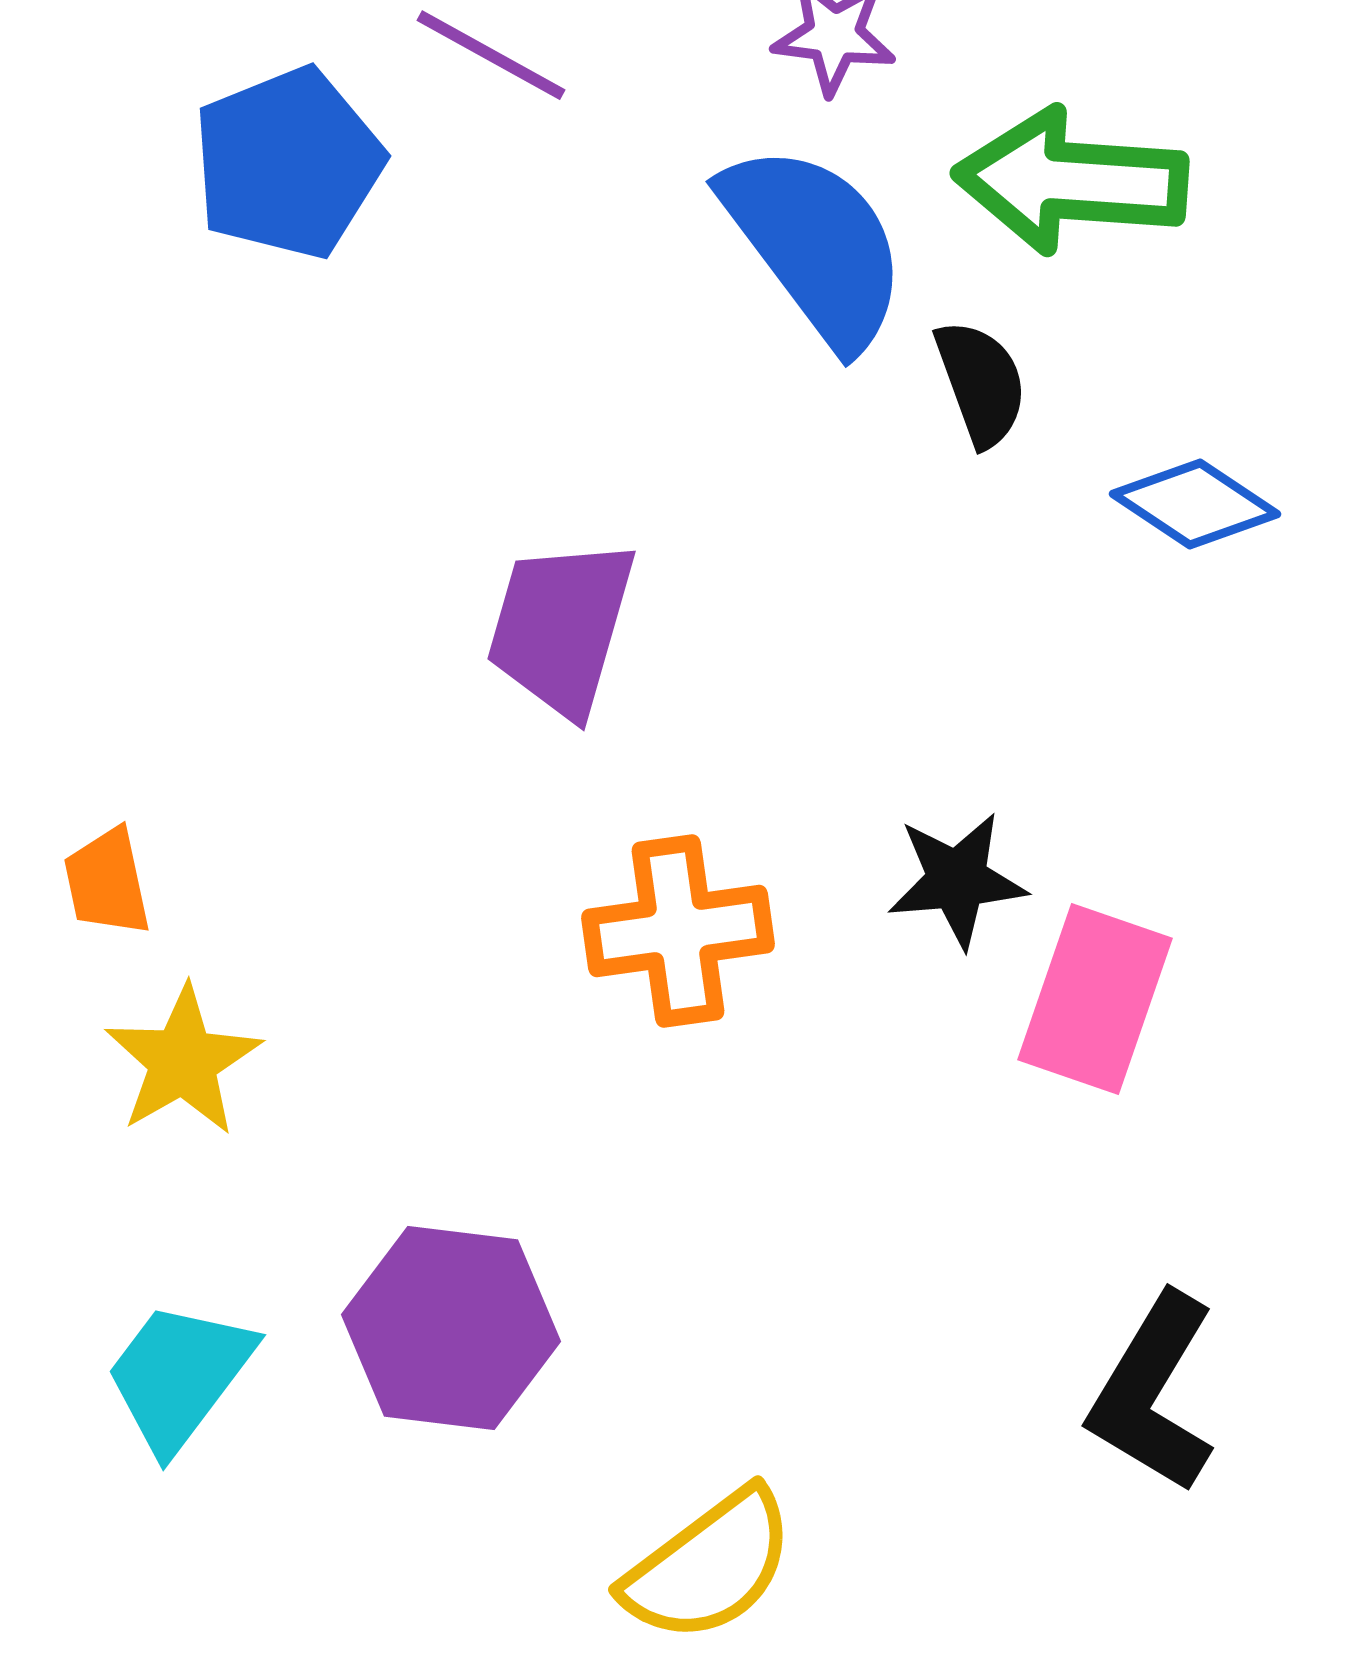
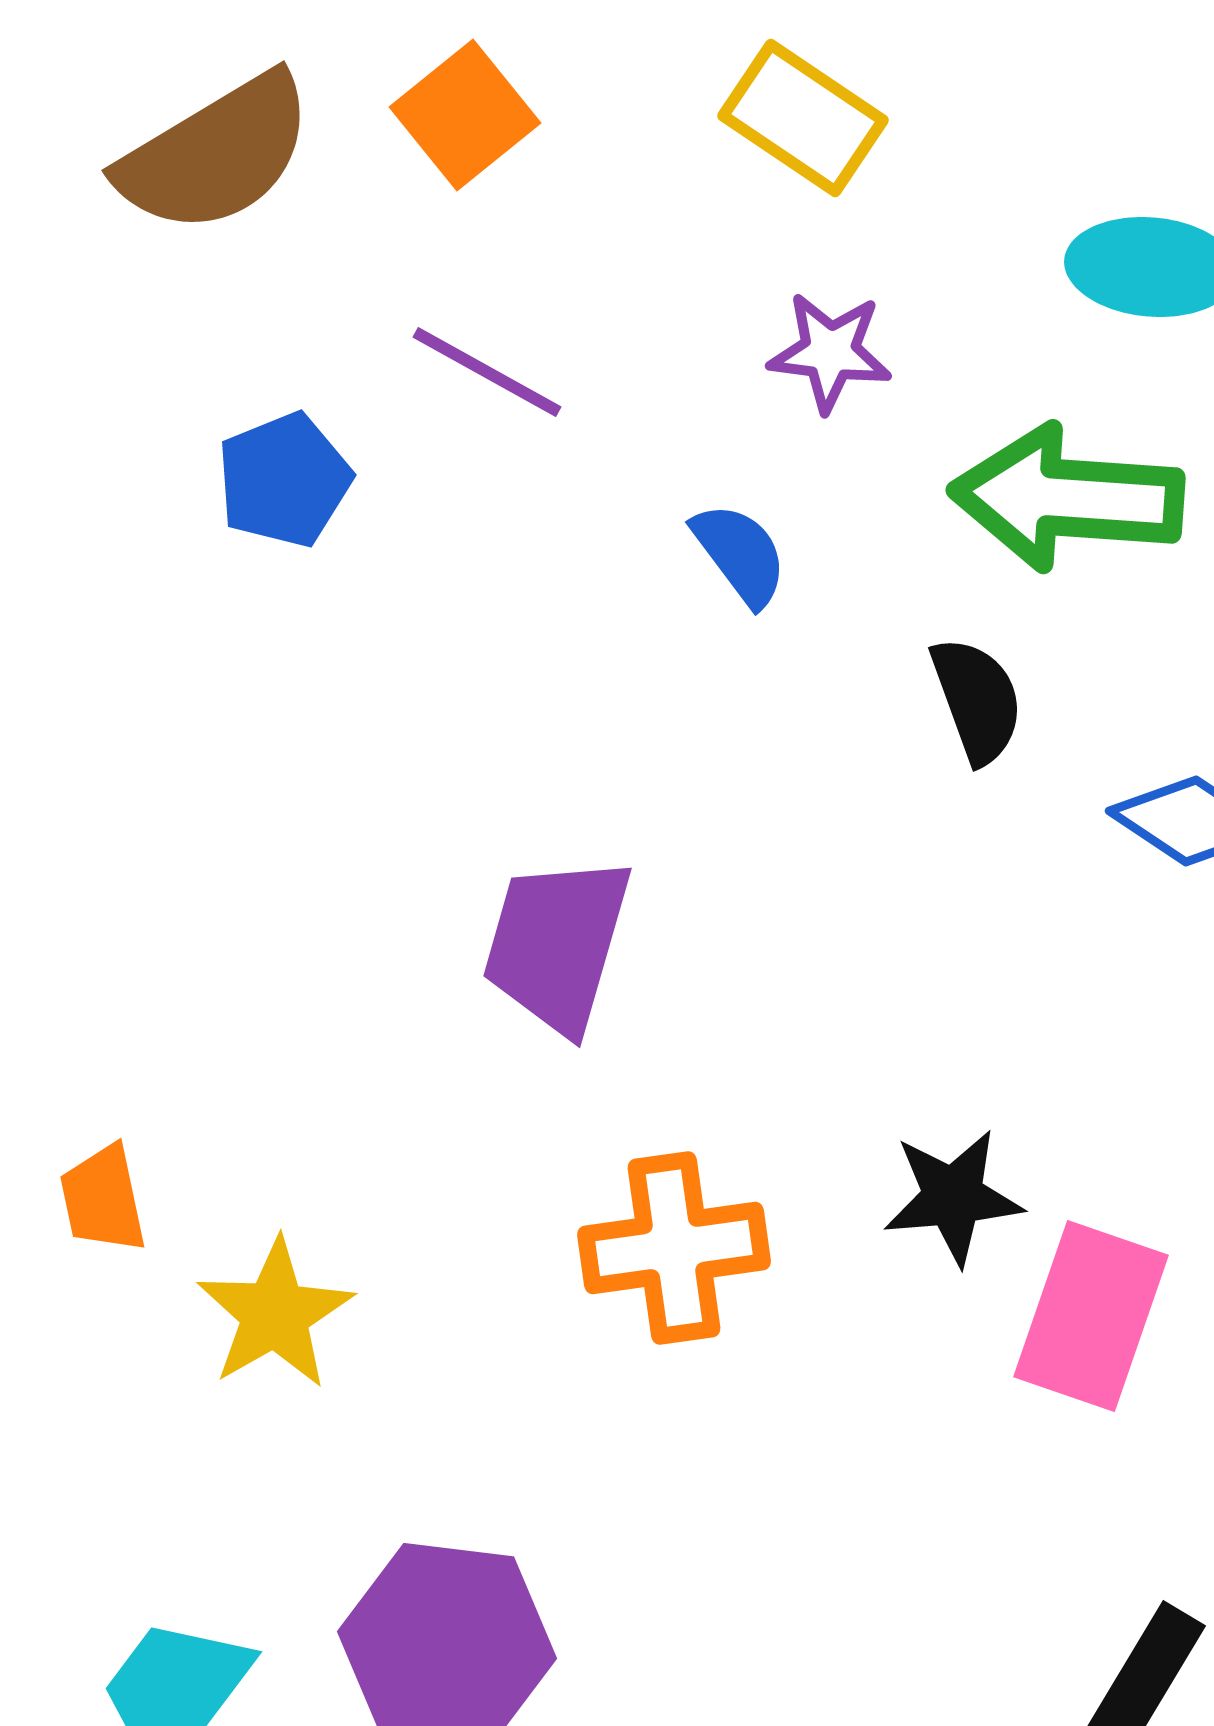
blue pentagon: (288, 163) -> (284, 480), size x0.7
blue semicircle: (815, 245) -> (740, 554), moved, size x0.5
yellow star: (183, 1061) -> (275, 1314), moved

